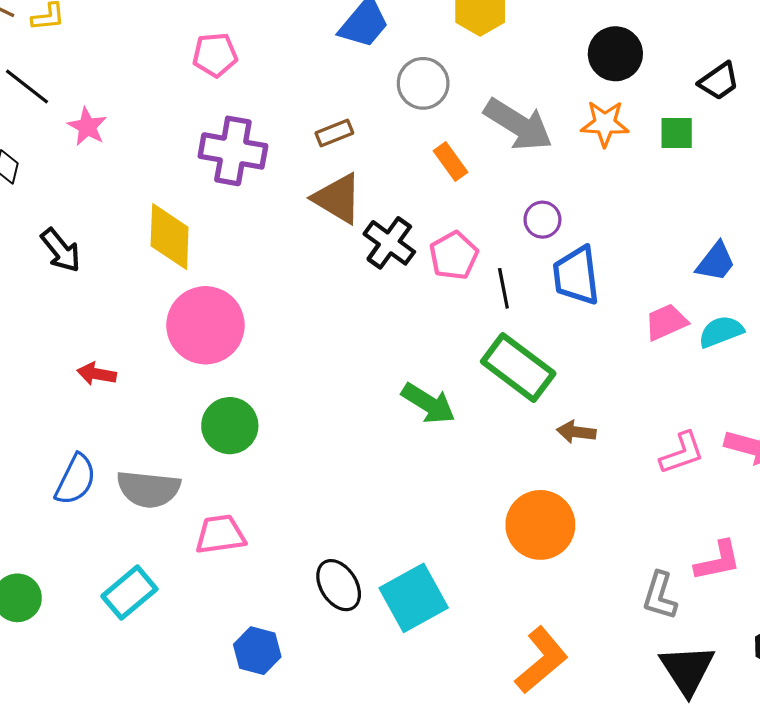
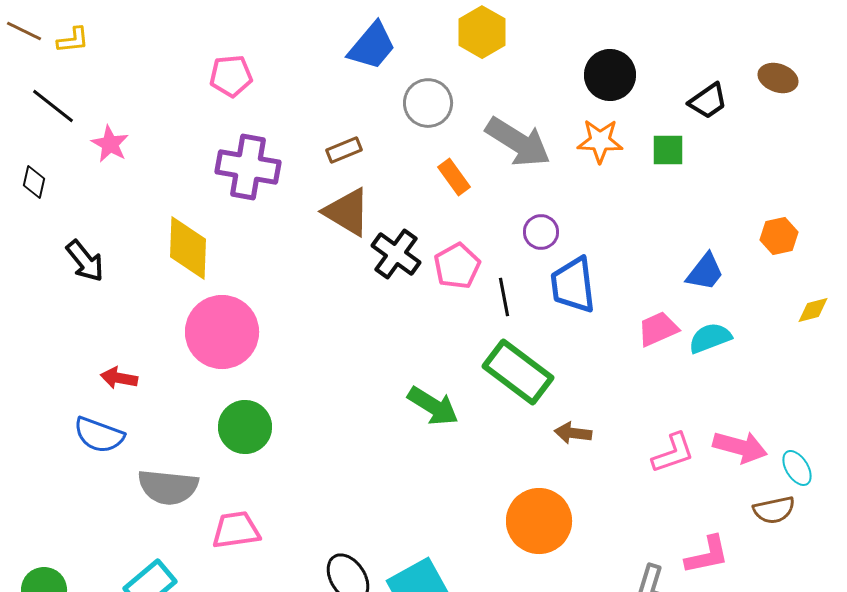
blue semicircle: (76, 479) -> (99, 435), moved, turned 84

